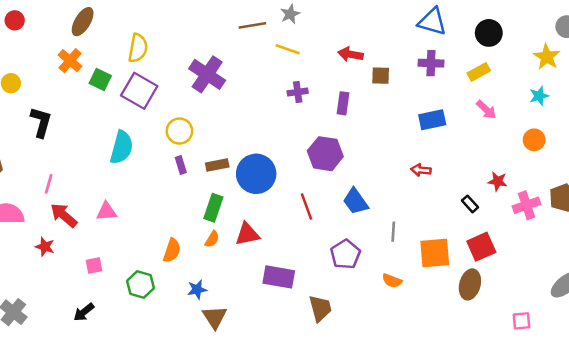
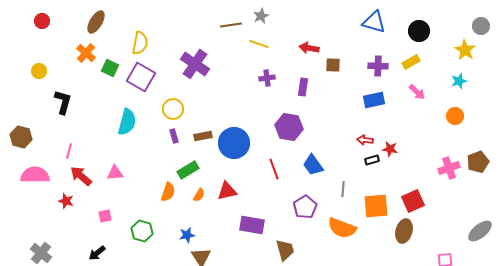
purple cross: (431, 63) -> (378, 66), moved
red star: (498, 181) -> (390, 149), moved
black rectangle: (470, 204) -> (372, 160), moved, turned -64
green rectangle: (213, 208) -> (188, 170), moved, turned 40
orange semicircle: (172, 250) -> (168, 192), moved
orange semicircle: (392, 281) -> (342, 228), size x1.8

